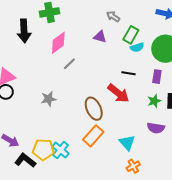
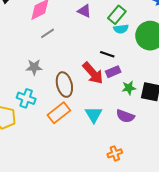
purple rectangle: (157, 77) -> (113, 72), moved, turned 48
gray star: (49, 99) -> (34, 67), moved
cyan triangle: (127, 143) -> (94, 115), moved
cyan cross: (60, 150) -> (26, 98), moved, turned -30
orange cross: (133, 166) -> (115, 153), moved

